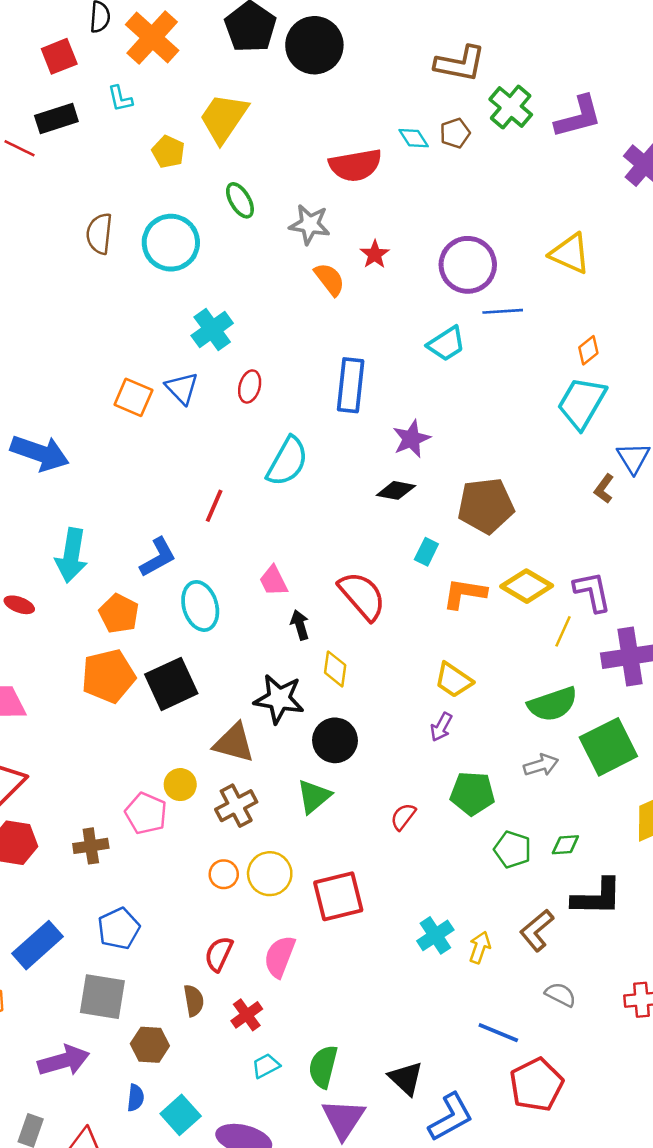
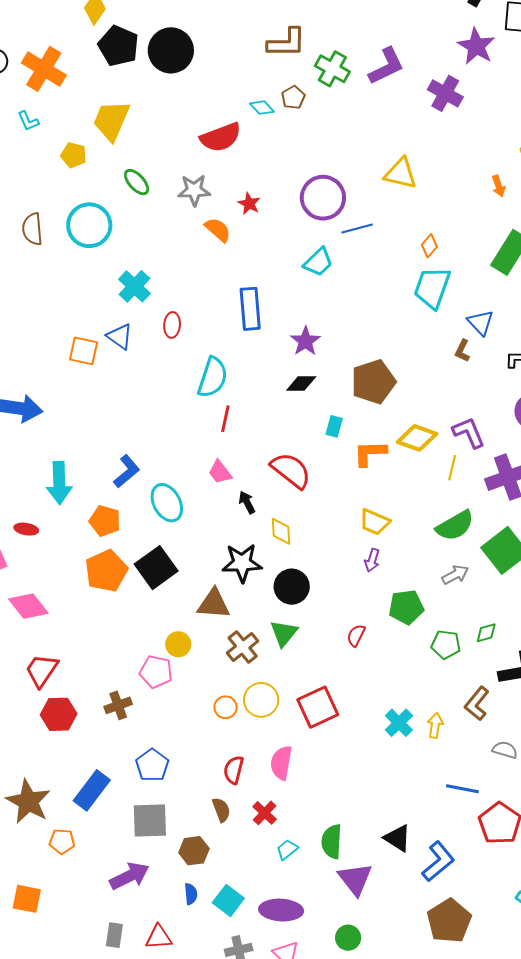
red line: (214, 506) -> (225, 419), moved
brown cross: (236, 806) -> (243, 647), moved

